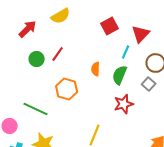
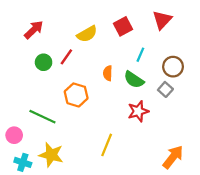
yellow semicircle: (61, 16) -> (87, 34), moved
red triangle: (141, 34) -> (162, 20), moved
green semicircle: (120, 75) -> (134, 80), turned -78

